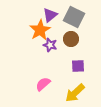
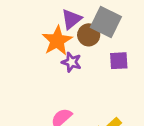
brown circle: (71, 39) -> (89, 35), moved
purple square: (78, 66) -> (119, 61), moved

